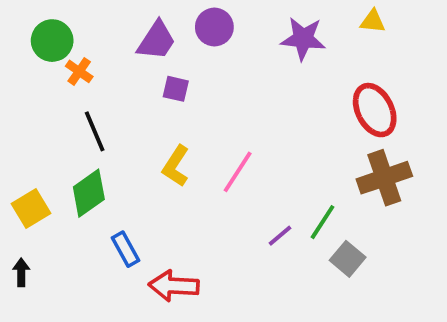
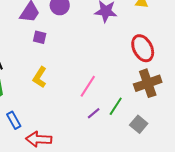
pink line: (238, 172) -> (88, 86), moved
gray square: (348, 259) -> (139, 124), moved

